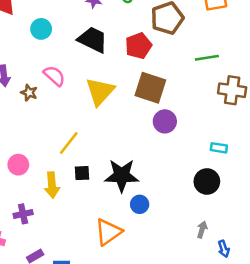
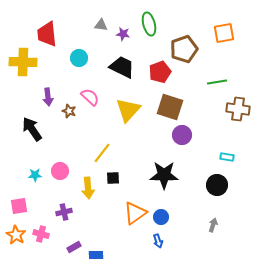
black star: (122, 175) -> (164, 175), moved
blue circle: (140, 204) -> (161, 217), moved
orange triangle: (108, 232) -> (135, 213), moved
blue arrow: (224, 249) -> (158, 241), moved

